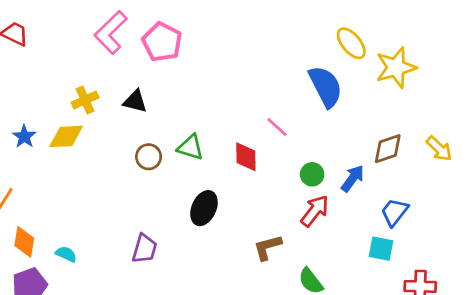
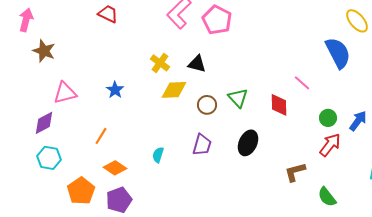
yellow cross: (85, 100) -> (160, 63), turned -30
yellow diamond: (66, 136) -> (174, 90), moved
green triangle: (190, 147) -> (238, 98), turned 30
orange diamond: (24, 242) -> (115, 168), turned -65
purple trapezoid: (145, 249) -> (202, 145), moved
cyan semicircle: (66, 254) -> (158, 155), moved, turned -98

